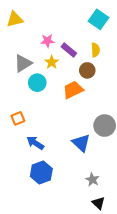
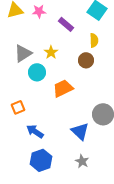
pink star: (47, 41) -> (39, 11), moved
purple rectangle: (69, 50) -> (66, 24), moved
orange trapezoid: (73, 90) -> (63, 88), moved
gray star: (92, 180) -> (82, 161), moved

